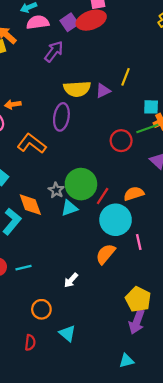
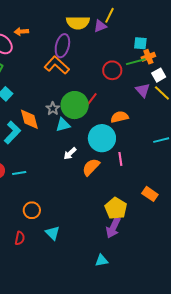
yellow line: (125, 77) -> (109, 15), moved
orange L-shape: (32, 144) -> (57, 65), moved
red line: (103, 196) -> (91, 100), moved
white arrow: (71, 280) -> (70, 153), moved

